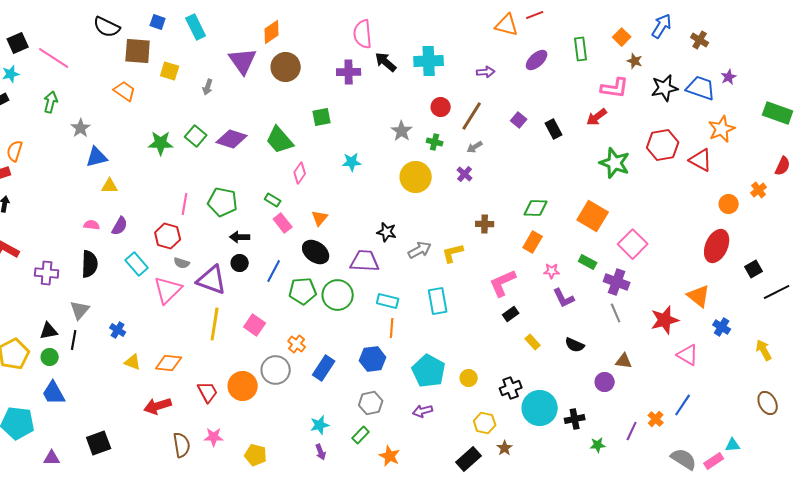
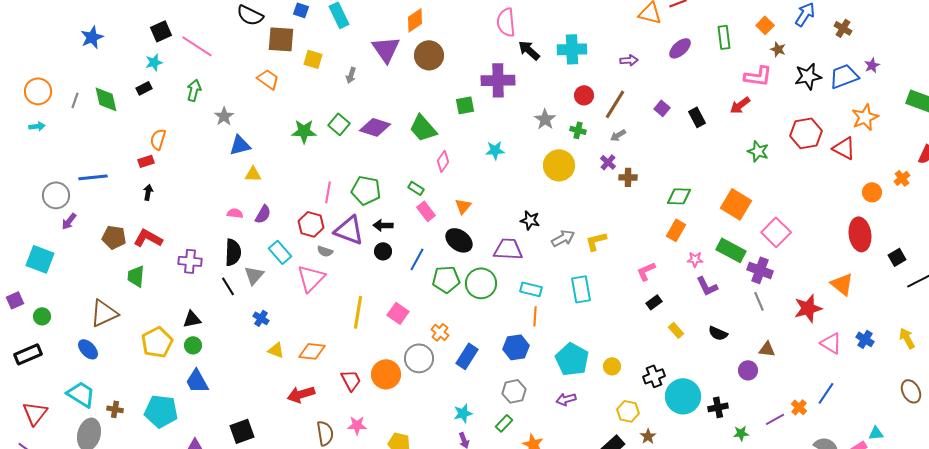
purple cross: (349, 72) -> (498, 80), moved, size x1.4
blue trapezoid: (701, 88) -> (844, 76), turned -40
green star: (615, 163) -> (758, 151), size x0.7
brown cross: (485, 224) -> (628, 177), moved
red ellipse: (717, 246) -> (860, 234), turned -32
green rectangle: (588, 262) -> (731, 250), size x1.6
purple triangle: (212, 280) -> (349, 230), moved
pink L-shape: (503, 283) -> (646, 271), size x0.7
gray triangle: (80, 310) -> (254, 275), moved
blue cross: (722, 327) -> (865, 339), moved
black line: (74, 340) -> (228, 286), moved, turned -42
purple line: (632, 431) -> (775, 419), turned 36

